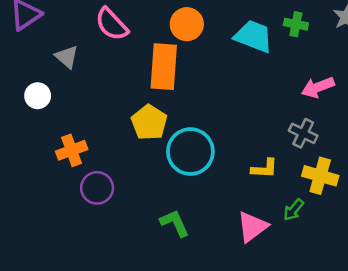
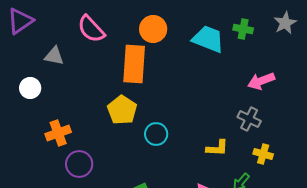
gray triangle: (67, 57) -> (54, 56), turned -30
cyan circle: (190, 152) -> (156, 134), size x0.6
yellow cross: (320, 176) -> (263, 154), size x0.7

